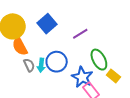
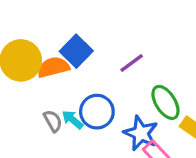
orange semicircle: (20, 46) -> (53, 67), moved, turned 108
cyan arrow: (41, 65) -> (72, 120), turned 128

